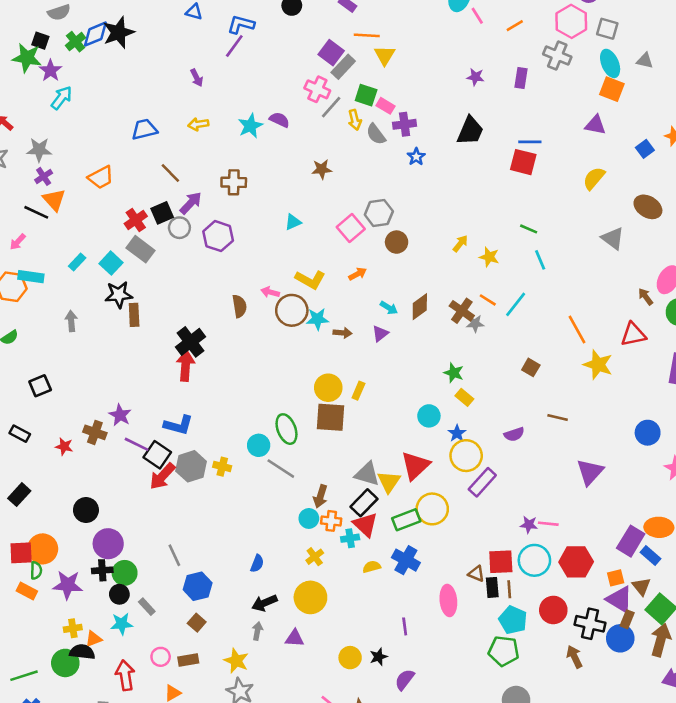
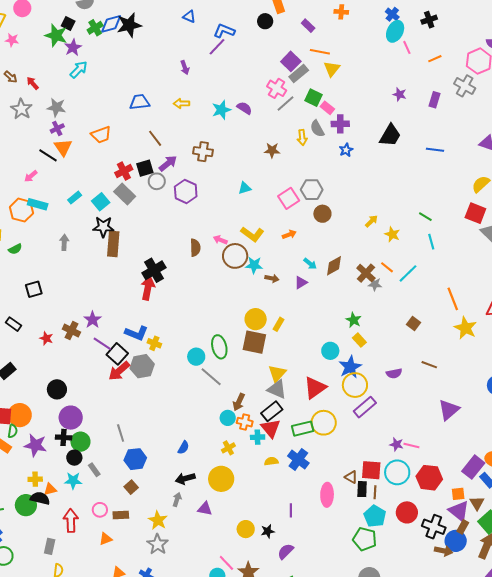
yellow arrow: (355, 120) -> (302, 138), moved
red square: (523, 162) -> (475, 213), moved
brown rectangle: (134, 315) -> (113, 244), size x1.4
blue star: (457, 433) -> (350, 367), size x1.6
yellow cross: (222, 467) -> (154, 343), moved
yellow triangle: (389, 482) -> (277, 373), moved
brown arrow: (574, 657) -> (444, 551), moved, turned 120

